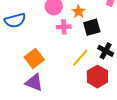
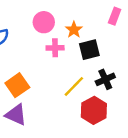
black cross: (106, 51) -> (105, 79), turned 35

